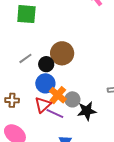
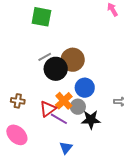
gray line: (25, 58) -> (45, 57), moved
black circle: (46, 64) -> (56, 69), size x1.5
blue circle: (45, 83) -> (85, 88), moved

